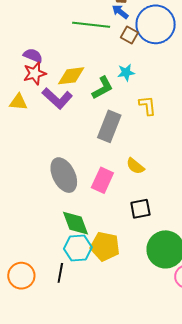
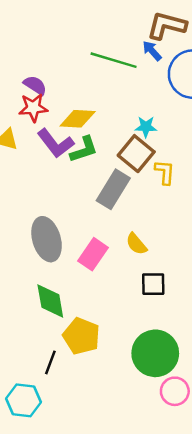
brown square: (129, 35) -> (136, 154), moved, size x1.6
green L-shape: (102, 88) -> (84, 149), moved
black square: (140, 209) -> (153, 284), moved
cyan hexagon: (78, 248) -> (24, 400), moved
black line: (60, 273) -> (50, 362), moved

